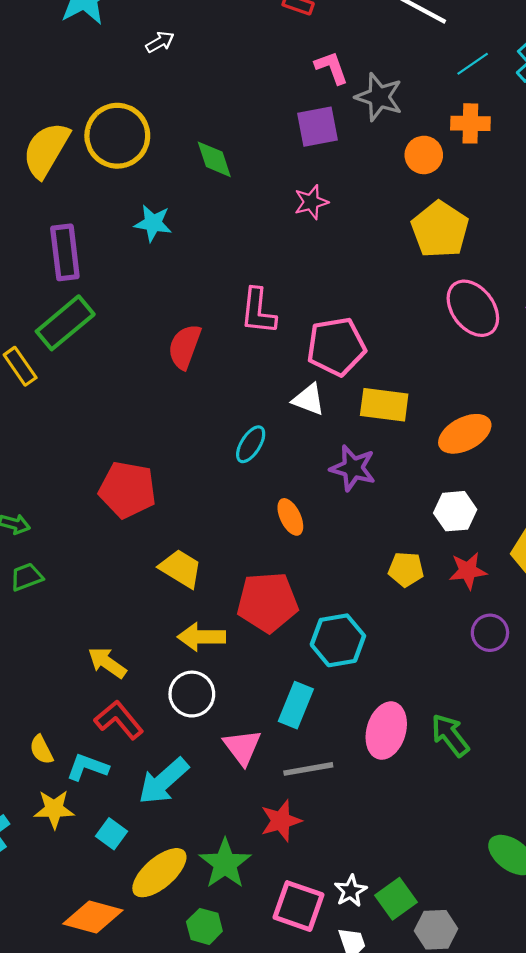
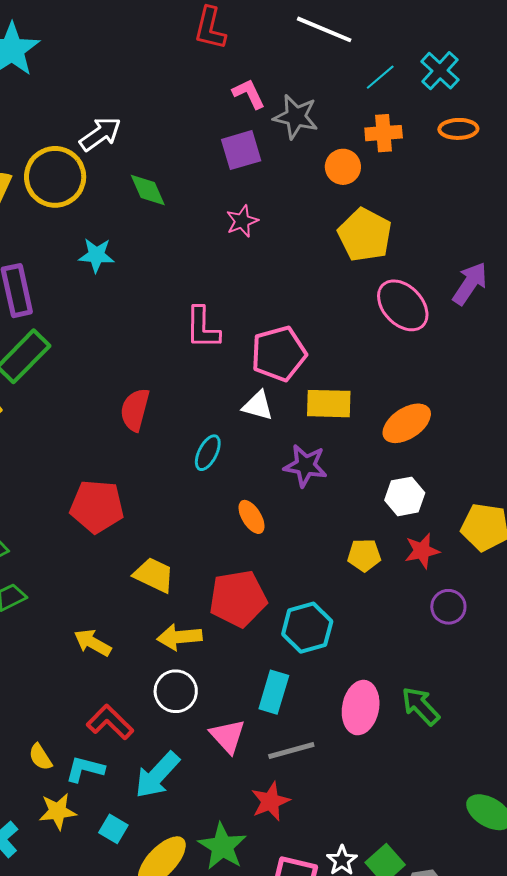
white arrow: (160, 42) -> (100, 134), moved, size x1.6
red semicircle: (185, 347) -> (135, 410), moved
yellow arrow: (107, 663) -> (93, 643), moved

